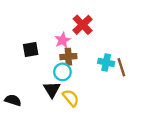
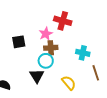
red cross: (83, 25) -> (63, 21), turned -30
brown line: (121, 67) -> (96, 73), moved
yellow semicircle: (71, 98) -> (69, 83), moved

